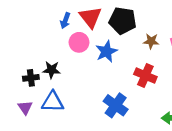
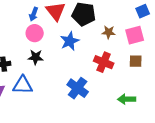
pink circle: (79, 42) -> (35, 33), moved
black star: (52, 70) -> (36, 57), moved

